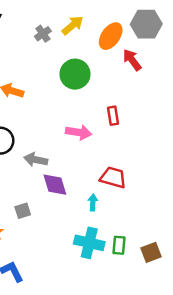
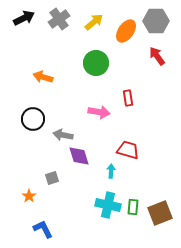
gray cross: (43, 34) -> (59, 19), moved, size x1.5
red arrow: (132, 60) -> (157, 56), moved
brown square: (151, 252) -> (160, 213), size x1.4

